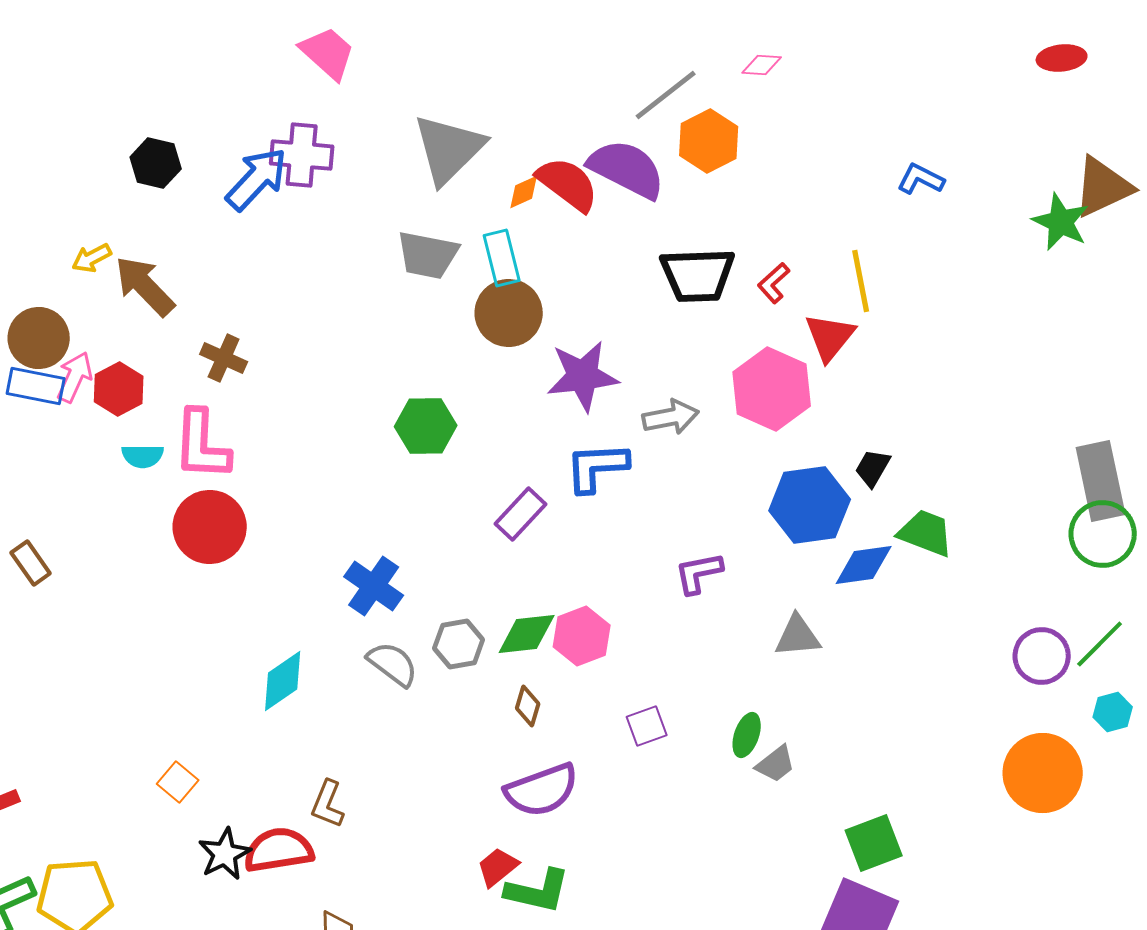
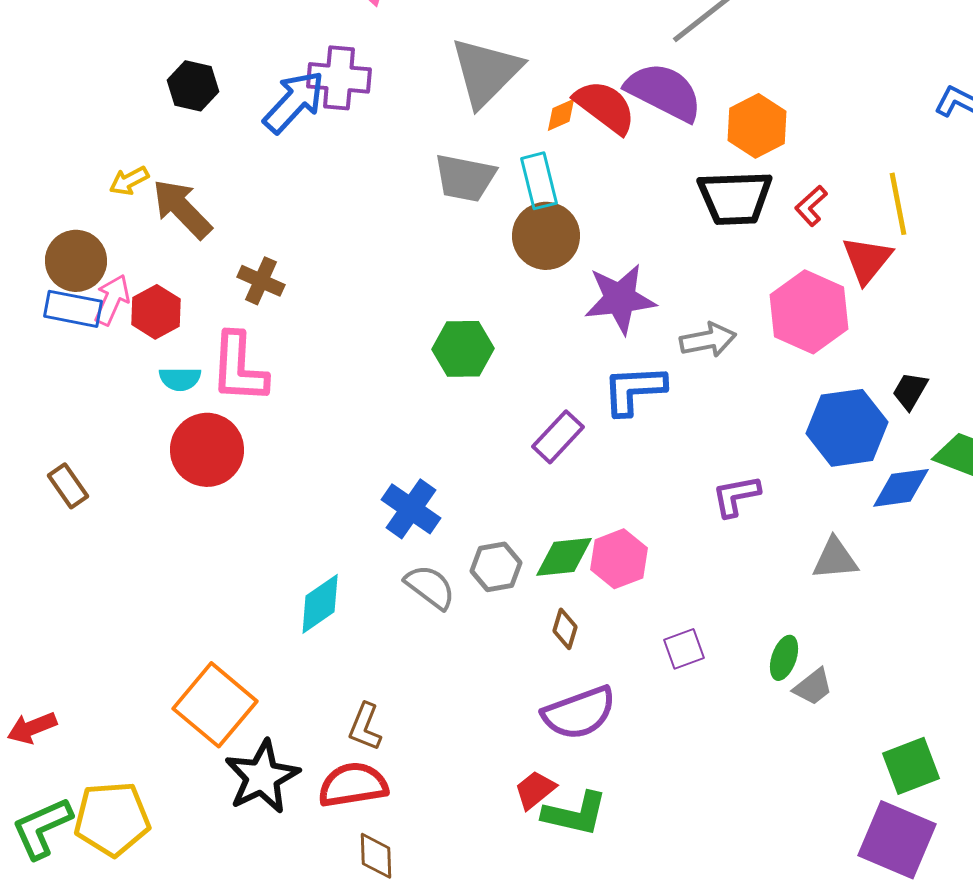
orange hexagon: (709, 141) -> (757, 126), moved
red circle: (210, 527) -> (207, 450), moved
orange square: (178, 782) -> (215, 705), size x2.0
red semicircle: (279, 850) -> (353, 785), moved
black star: (225, 854) -> (262, 777), size x1.4

